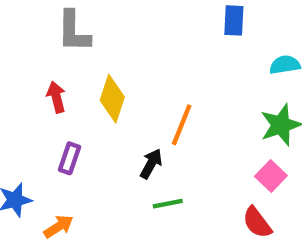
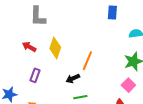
red arrow: (56, 97) -> (29, 47), turned -48
black arrow: (151, 164) -> (73, 79), turned -144

